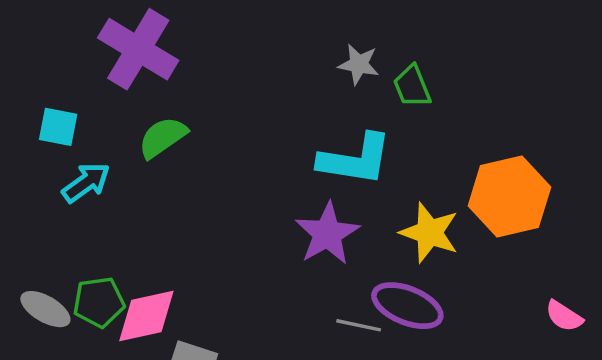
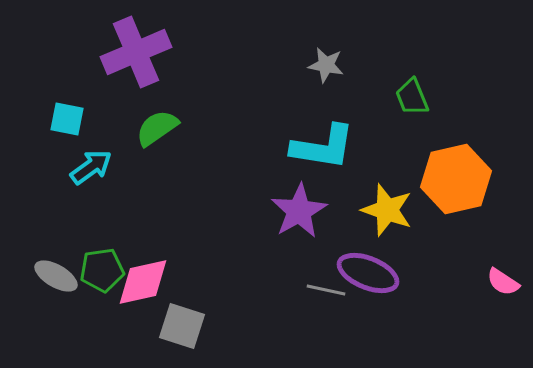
purple cross: (138, 49) -> (136, 52), turned 36
green trapezoid: (412, 86) -> (412, 97), moved

